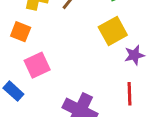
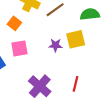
purple star: (134, 55) -> (55, 45), moved

